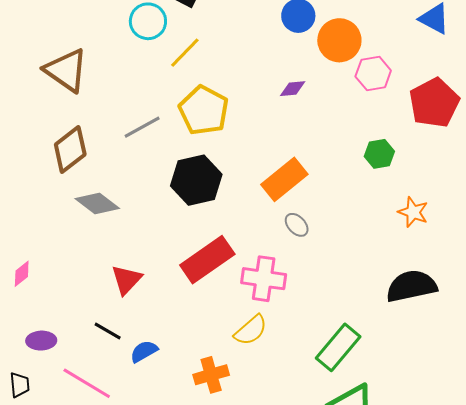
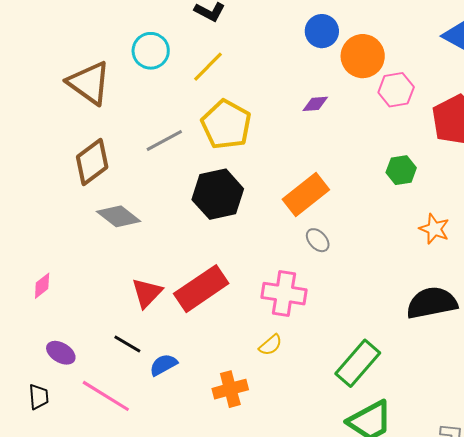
cyan circle: (148, 21) -> (151, 51), moved
red rectangle: (207, 260) -> (201, 289), moved
yellow semicircle: (251, 330) -> (270, 345), size x0.7
purple ellipse: (41, 341) -> (61, 353), turned 32

